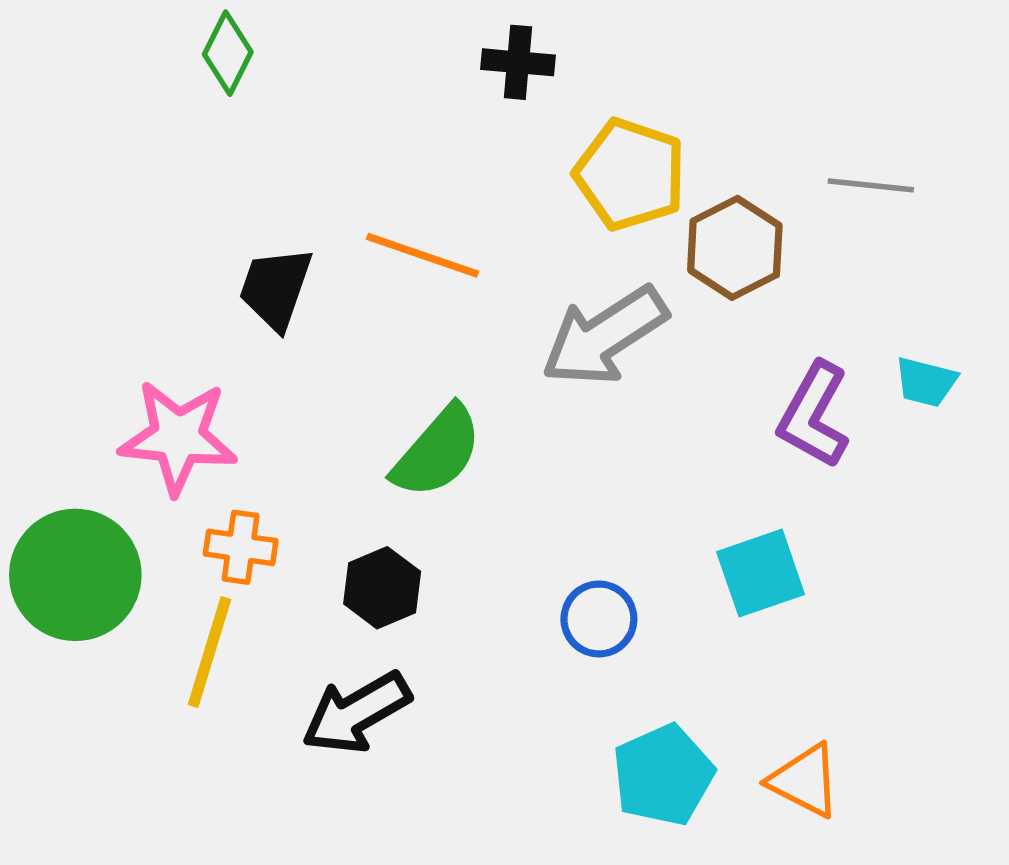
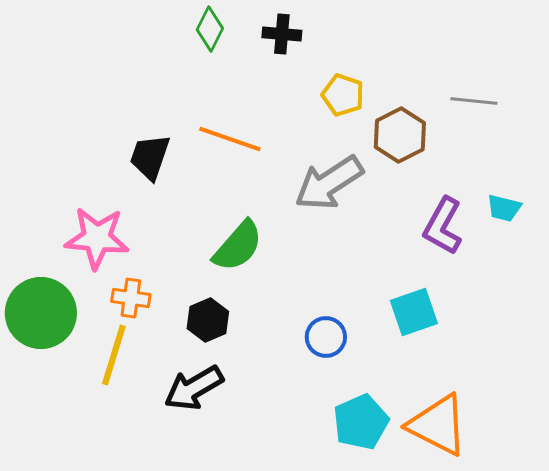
green diamond: (228, 53) -> (210, 29), moved
yellow pentagon: (630, 174) -> (343, 95), size x0.7
orange triangle: (805, 781) -> (438, 425), size x1.5

